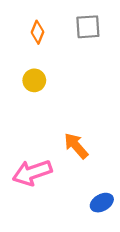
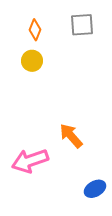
yellow circle: (34, 80) -> (32, 61), moved

